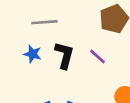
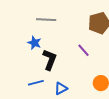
black L-shape: (64, 55) -> (50, 60), moved

